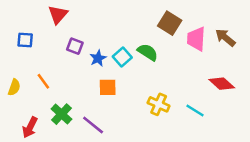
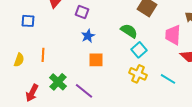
pink trapezoid: (196, 39) -> (173, 35), moved
purple square: (75, 46) -> (82, 12), moved
cyan square: (122, 57) -> (139, 50), moved
orange line: (43, 81) -> (43, 55), turned 40

